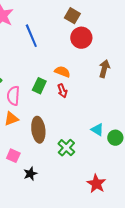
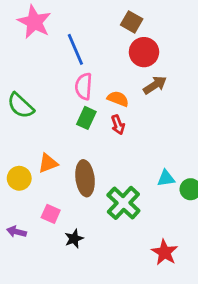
brown arrow: (104, 69) -> (155, 85), moved, turned 42
pink semicircle: (13, 96) -> (84, 86), moved
cyan triangle: (97, 130) -> (166, 178), turned -40
green cross: (66, 148) -> (123, 203), size x1.4

